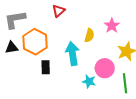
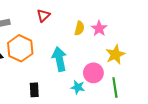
yellow semicircle: (89, 35) -> (79, 28), moved
black rectangle: (46, 67) -> (34, 90), moved

